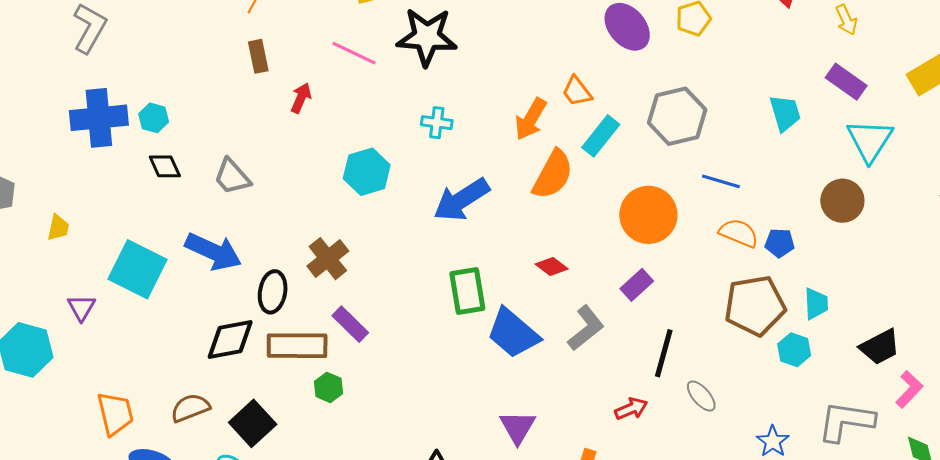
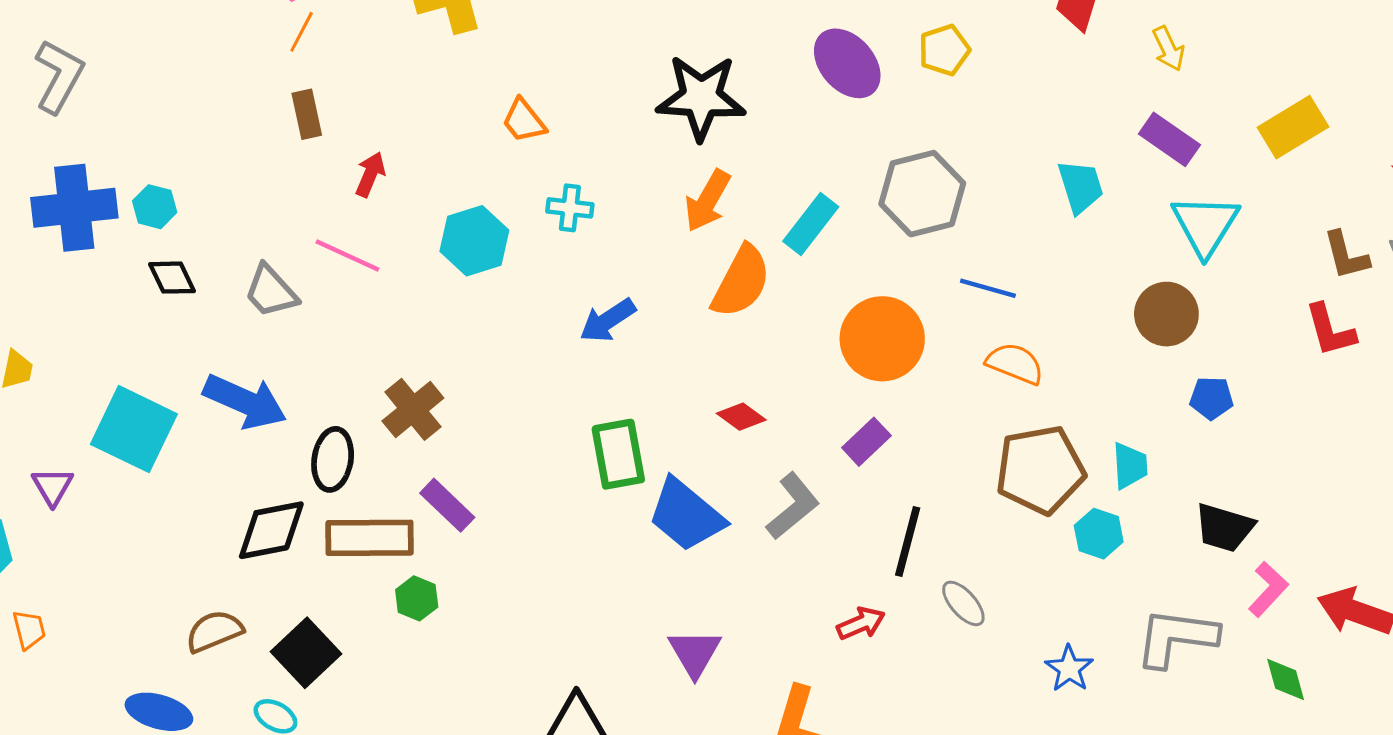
black star: (427, 37) -> (701, 97), moved
pink line: (354, 53) -> (347, 255), moved
orange trapezoid: (577, 91) -> (524, 121), moved
cyan hexagon: (367, 172) -> (474, 241), moved
blue arrow: (461, 200) -> (608, 320), size x0.7
blue pentagon: (780, 243) -> (1211, 398), moved
black trapezoid: (880, 347) -> (1224, 528), turned 45
orange trapezoid: (115, 414) -> (29, 630), moved, size x0.6

